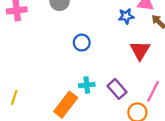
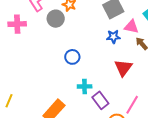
cyan cross: (87, 85) -> (85, 86), moved

